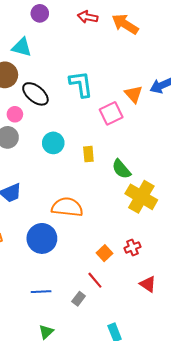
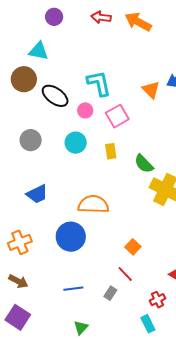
pink square: (111, 113) -> (117, 116), moved
pink circle: (15, 114) -> (85, 110), moved
red cross: (132, 247) -> (158, 300), moved

